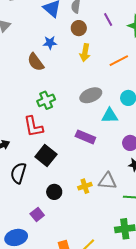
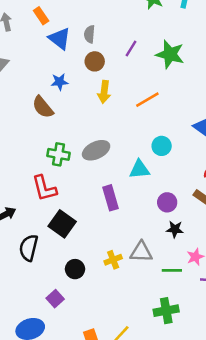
purple line: (108, 19) -> (131, 49), turned 64
gray ellipse: (91, 95) -> (96, 150), moved
green cross: (46, 100) -> (58, 154), turned 36
purple rectangle: (85, 137) -> (111, 198), turned 54

